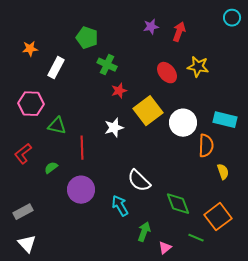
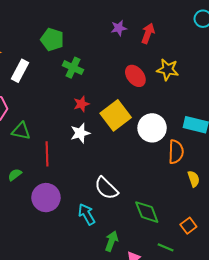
red star: (119, 91) -> (81, 104), moved
orange square: (218, 217) -> (188, 226), size x0.6

